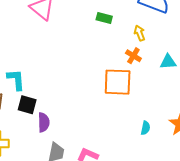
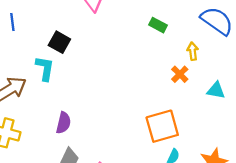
orange square: (118, 82) -> (162, 126), moved, turned -32
black square: (27, 105) -> (59, 42), moved

